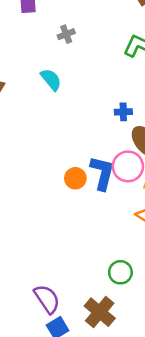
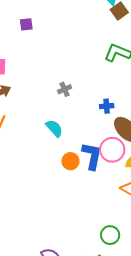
gray cross: (66, 34) -> (65, 89), moved
cyan semicircle: (51, 80) -> (54, 128), moved

